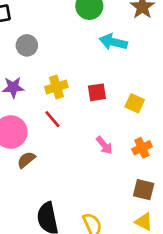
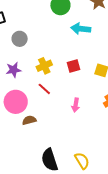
pink arrow: (104, 145) -> (76, 105), moved, turned 56
brown semicircle: (26, 160) -> (29, 120), turned 32

